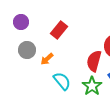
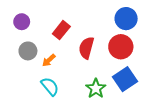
red semicircle: (94, 61) -> (86, 48), moved
cyan semicircle: (62, 81) -> (50, 86), moved

